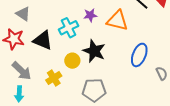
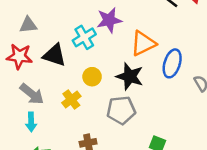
gray triangle: (23, 14) -> (28, 25), turned -35
purple star: (90, 15) -> (109, 20), size x1.5
orange triangle: (117, 20) -> (143, 43), moved, turned -35
black star: (94, 51) -> (130, 76), moved

